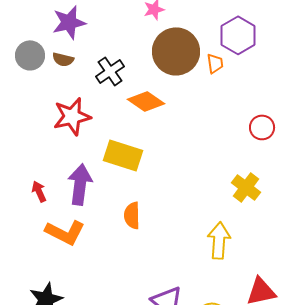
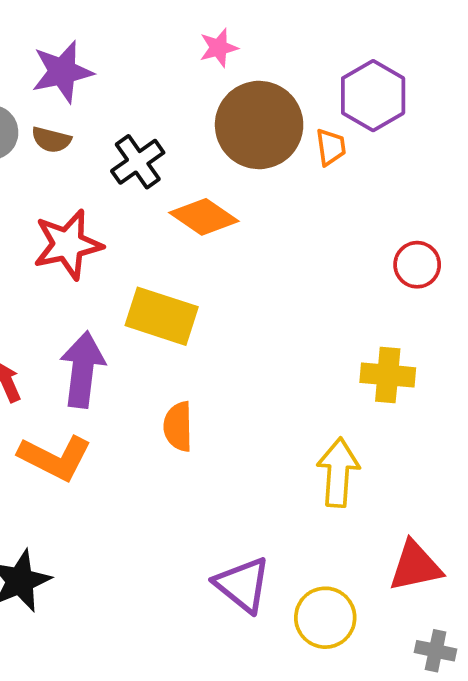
yellow cross: (246, 187) -> (388, 375), turned -32

